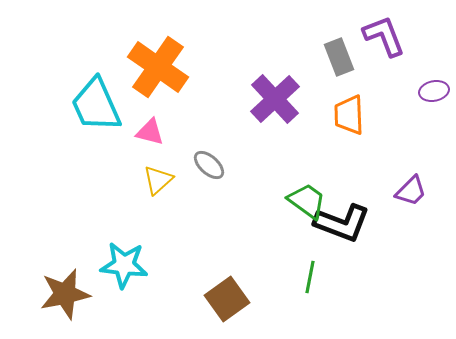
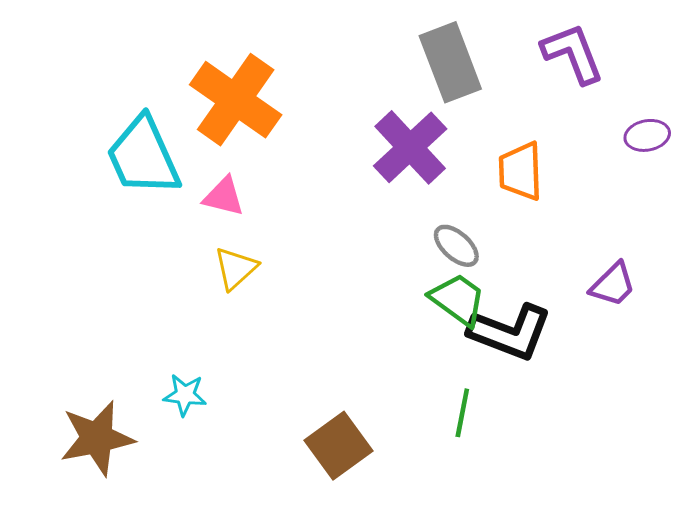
gray rectangle: (339, 57) -> (450, 62), moved, size x1.4
gray ellipse: (209, 165) -> (456, 246), moved
cyan star: (124, 265) -> (185, 395), size x0.6

